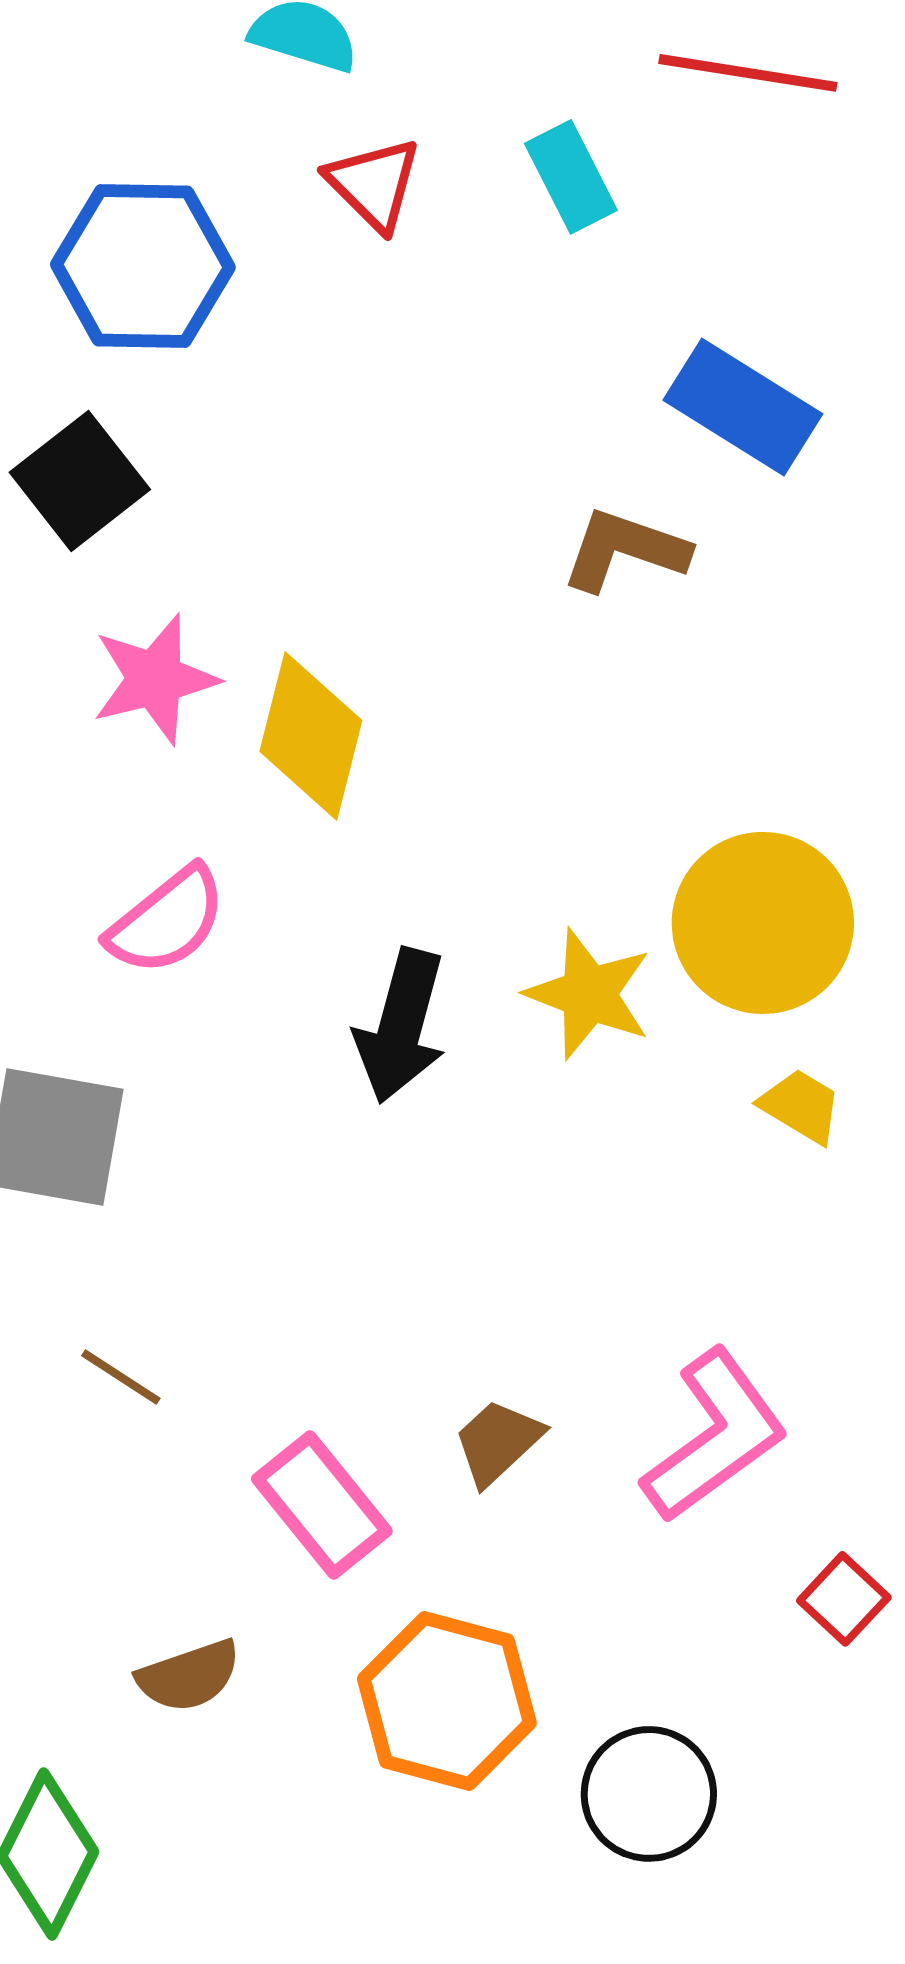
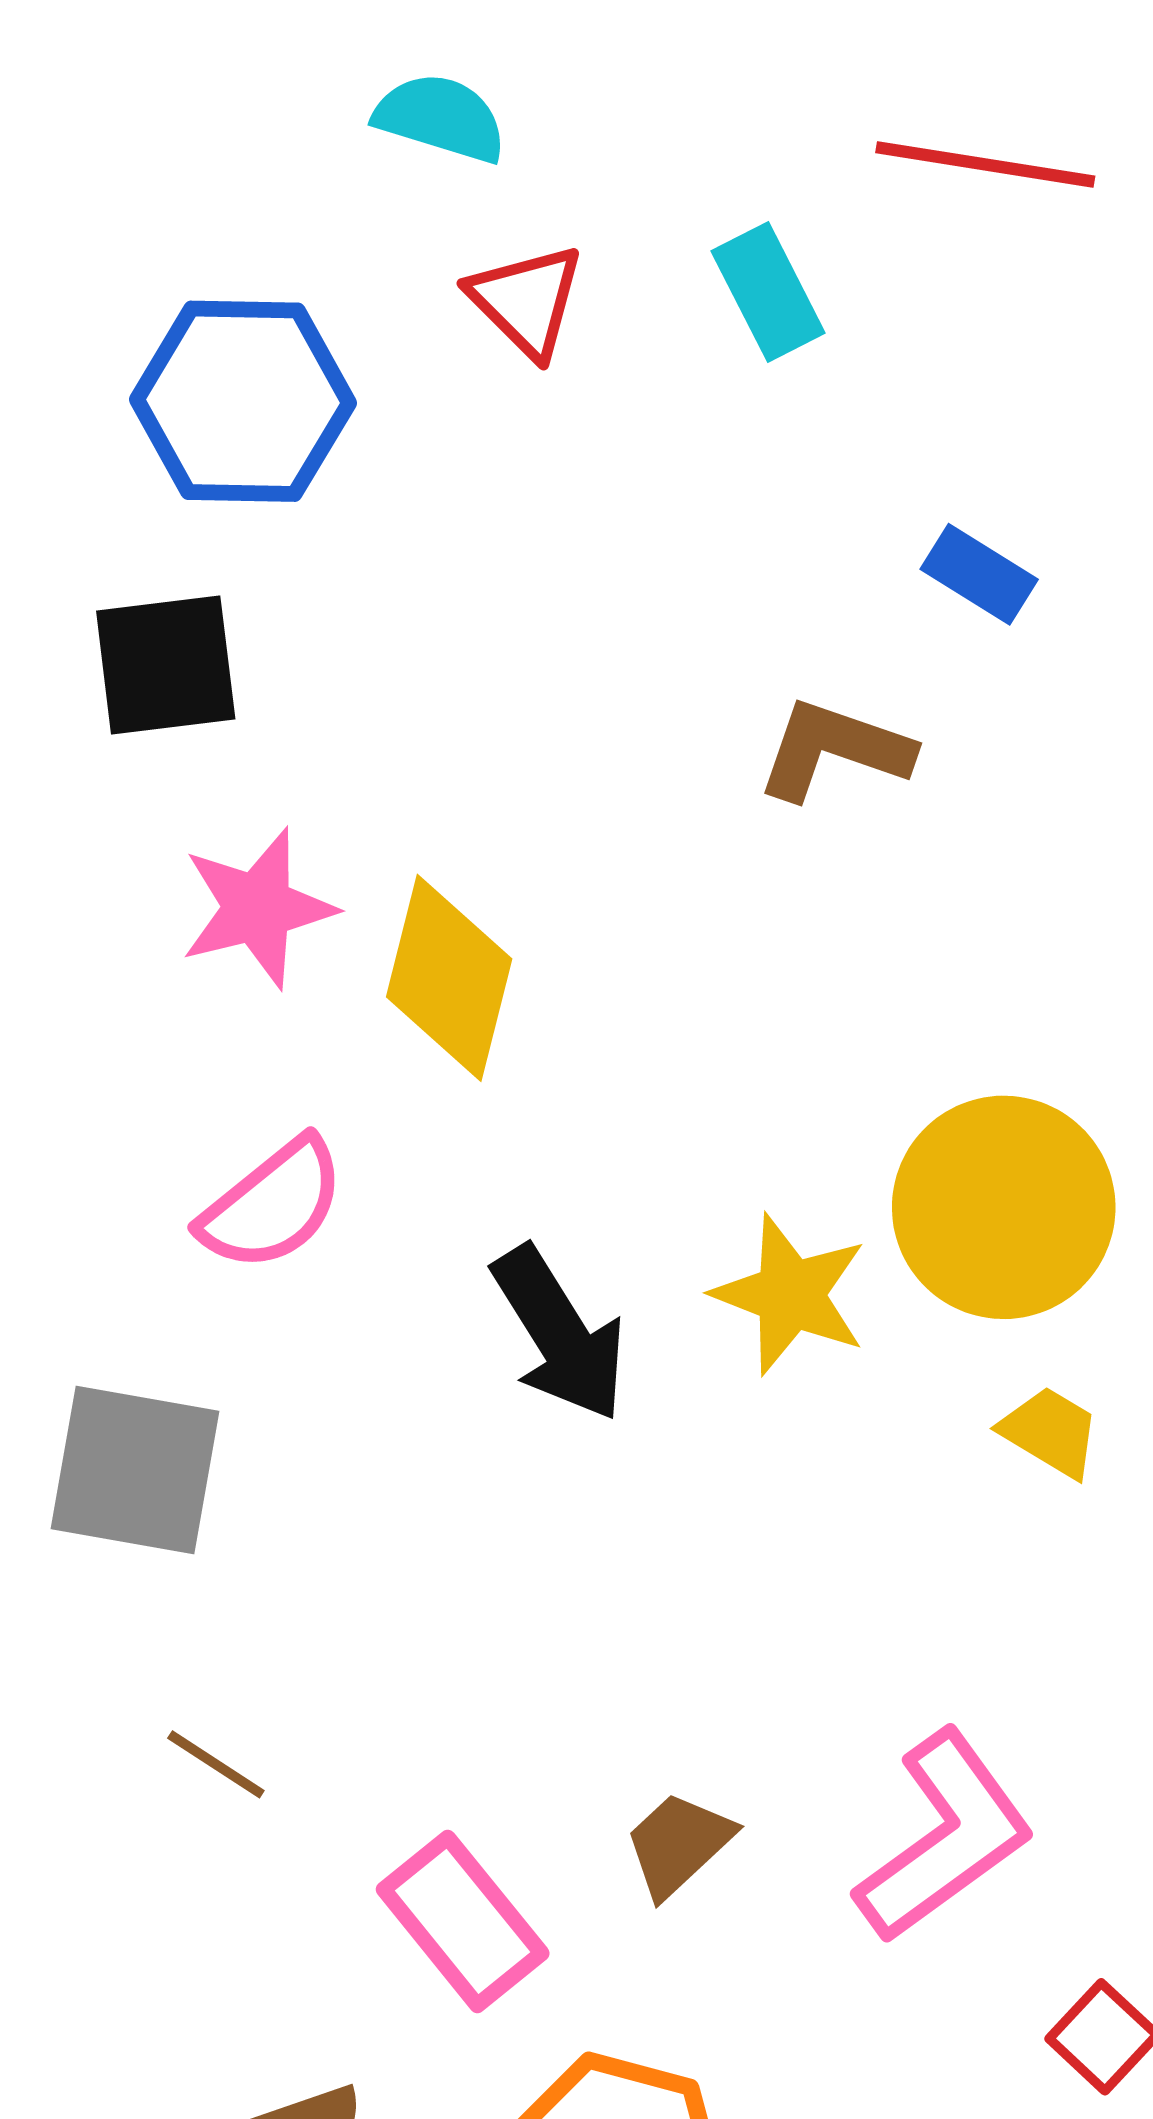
blue rectangle: (743, 407) -> (979, 574), size x0.6
black square: (80, 481) -> (166, 665), turned 31
black arrow: (401, 1026) -> (560, 1334), turned -47

